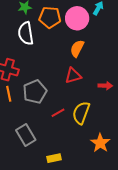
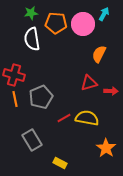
orange semicircle: (77, 48) -> (99, 54), moved
red triangle: (73, 76) -> (89, 83), moved
yellow semicircle: (81, 113) -> (87, 118), turned 80
yellow rectangle: (54, 158) -> (60, 163), turned 40

